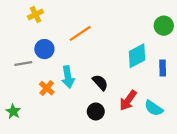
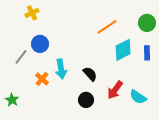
orange line: (80, 33) -> (107, 27), moved
gray line: (23, 64) -> (21, 57), turned -42
blue rectangle: (163, 68) -> (147, 53), moved

